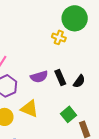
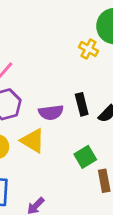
purple semicircle: (39, 77) -> (51, 112), moved

